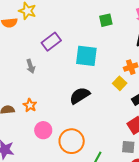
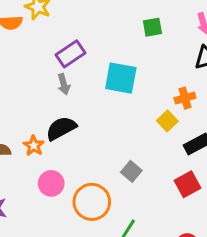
gray arrow: (31, 66) -> (64, 84), moved
black semicircle: (80, 96) -> (61, 128), moved
gray square: (128, 147) -> (131, 171), moved, turned 32

